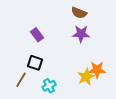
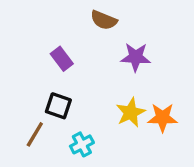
brown semicircle: (79, 13) -> (104, 20), moved
yellow star: (86, 77) -> (131, 113), moved

